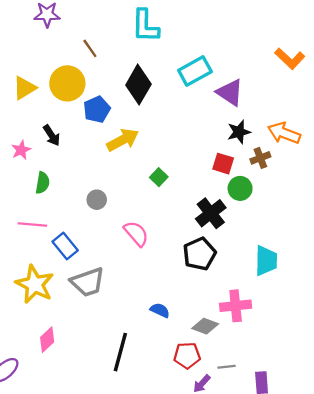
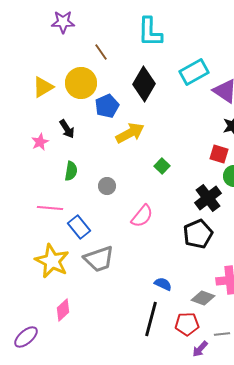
green semicircle: (43, 183) -> (71, 171), moved
pink semicircle: (136, 234) -> (142, 216), turned 80
black line: (120, 352) -> (151, 319), moved

